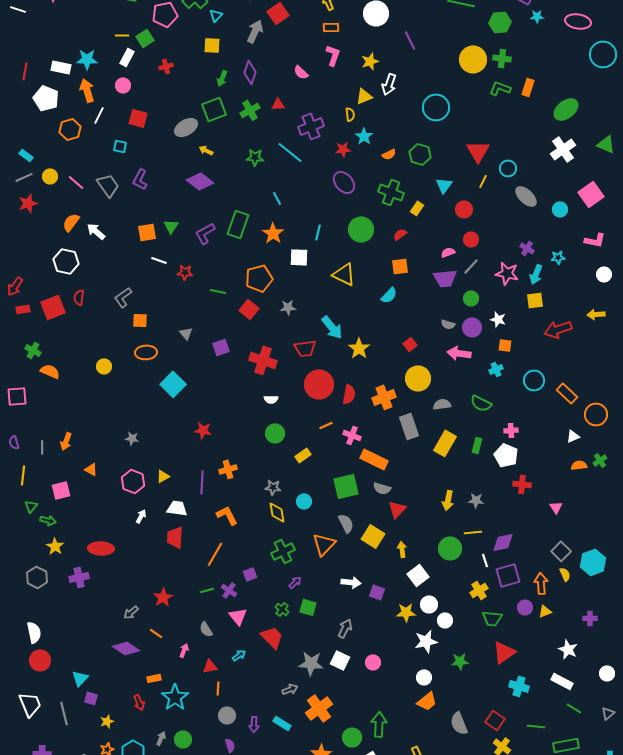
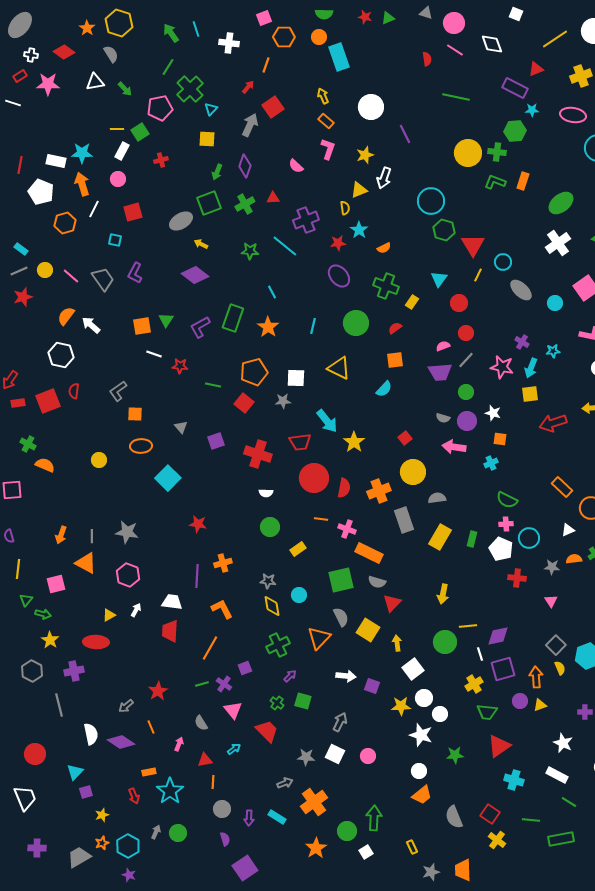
green hexagon: (500, 22) -> (515, 131), moved
orange rectangle: (331, 27) -> (326, 121), turned 42
red square: (138, 118) -> (133, 212), turned -30
green hexagon: (420, 154) -> (444, 230), moved
white square: (299, 257) -> (296, 378), moved
cyan circle: (534, 380) -> (529, 538), moved
green semicircle: (481, 403) -> (507, 500), moved
orange line: (326, 425) -> (321, 519), turned 32
gray star: (132, 438) -> (127, 532), size x1.6
gray line: (42, 447) -> (92, 536), moved
orange triangle: (91, 469) -> (86, 563), size x1.6
yellow triangle: (163, 476) -> (109, 615), moved
gray star: (476, 500) -> (552, 567), moved
white semicircle: (34, 632) -> (91, 734), moved
orange line: (156, 633) -> (151, 727), turned 32
white star: (426, 641) -> (421, 735), turned 30
gray star: (311, 663) -> (306, 757), size x0.7
purple square: (91, 698) -> (86, 792), turned -32
gray line: (64, 713) -> (59, 705), moved

